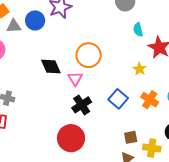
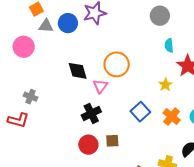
black cross: (82, 105) -> (91, 113), moved
brown square: (131, 137) -> (112, 141), moved
red circle: (71, 138) -> (88, 145), size x0.7

